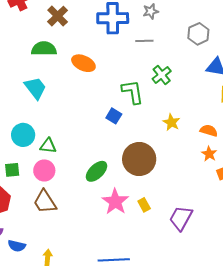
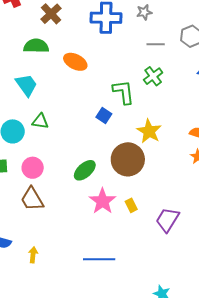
gray line: (144, 41) -> (156, 44), moved
yellow star: (171, 122) -> (149, 131), moved, size x1.4
green triangle: (48, 146) -> (40, 121), moved

